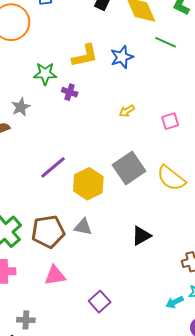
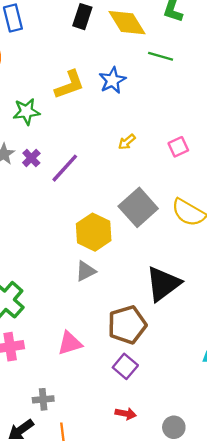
purple cross: (70, 92) -> (31, 158), moved, turned 35
purple line: (53, 167) -> (65, 168), moved
gray triangle: (83, 227) -> (86, 271), moved, turned -30
brown pentagon: (48, 232) -> (127, 325), moved
black triangle: (141, 236) -> (163, 284), size x1.6

